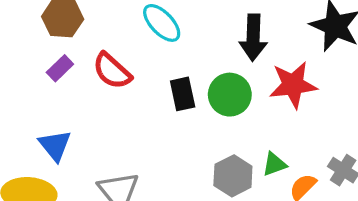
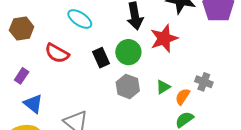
purple rectangle: (60, 68) -> (22, 76), moved
gray hexagon: (233, 176) -> (128, 86), moved

